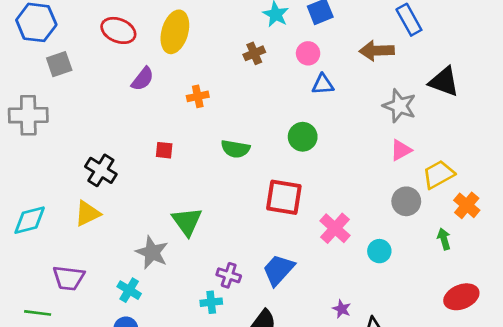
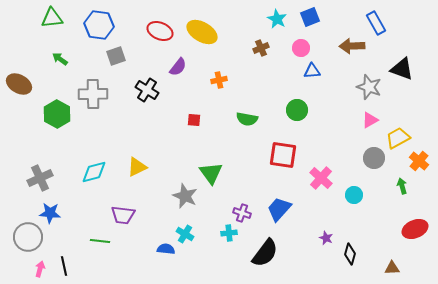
yellow ellipse: (175, 32) -> (202, 32), turned -76
black cross: (101, 170) -> (147, 90), moved
cyan cross: (129, 290) -> (185, 234), moved

